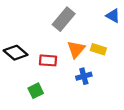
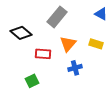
yellow rectangle: (98, 49) -> (96, 44), moved
black diamond: (16, 53) -> (21, 33), moved

